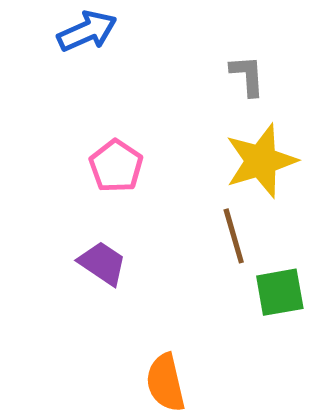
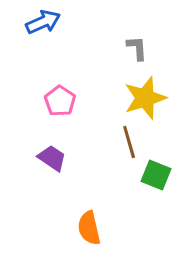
green square: (280, 292) -> (156, 175), turned 32

